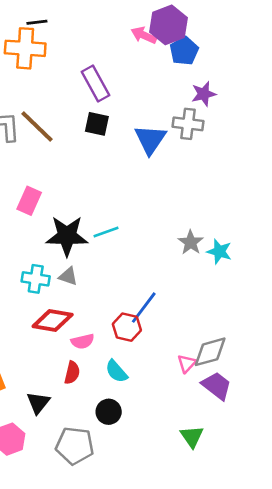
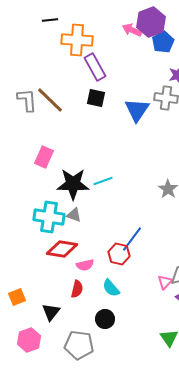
orange cross: (25, 48) -> (77, 40), moved
cyan cross: (36, 279) -> (49, 217), size x1.4

